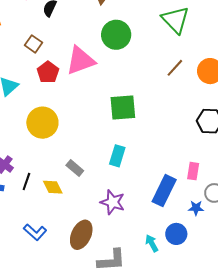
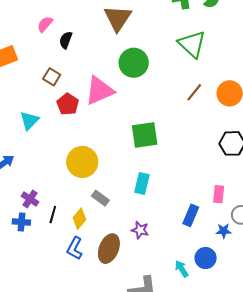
yellow circle: (42, 123) -> (82, 162), moved
yellow diamond: (53, 187) -> (79, 219), turned 70
blue rectangle: (164, 191) -> (191, 215), size x0.7
purple star: (113, 202) -> (140, 230), size x0.7
blue L-shape: (35, 232) -> (75, 248), moved, turned 80
brown ellipse: (81, 235) -> (109, 249), moved

